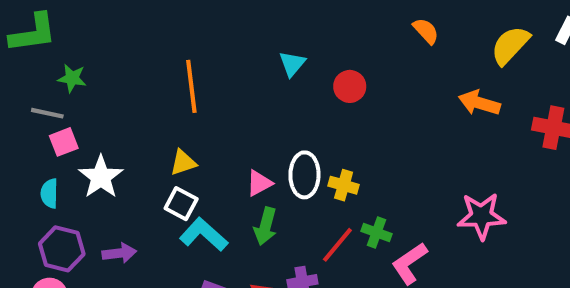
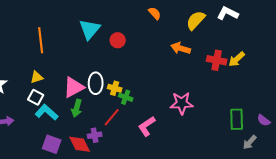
cyan triangle: (292, 64) -> (90, 29), size x1.6
pink triangle: (259, 183) -> (74, 87), size x1.6
green cross: (376, 232) -> (126, 97), moved

